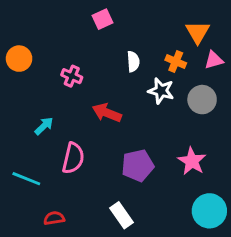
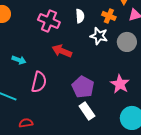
pink cross: (72, 76) -> (49, 21), moved, size x1.5
cyan arrow: (44, 126) -> (19, 60), turned 64
purple pentagon: (138, 165) -> (83, 87), turned -30
white rectangle: (122, 215) -> (87, 111), moved

